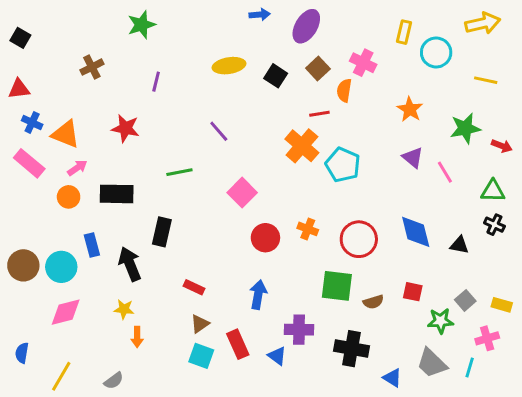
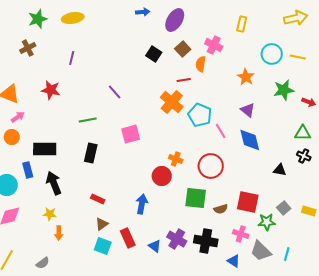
green star: (141, 25) -> (38, 19), moved
cyan circle: (436, 52) -> (272, 54), moved
yellow ellipse: (229, 66) -> (73, 18), moved
pink line: (445, 172) -> (221, 131), moved
pink square: (242, 193) -> (131, 134), turned 30
black rectangle: (117, 194) -> (45, 149), moved
black rectangle: (162, 232) -> (91, 153), moved
blue diamond: (416, 232) -> (250, 140), moved
red circle: (265, 238) -> (162, 176), moved
red square: (413, 292) -> (248, 202), size x1.6
purple cross: (299, 330) -> (177, 239), moved, turned 30
pink cross: (487, 338) -> (241, 234), moved, turned 35

